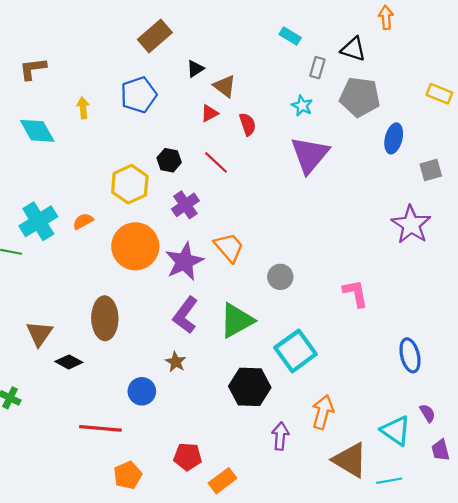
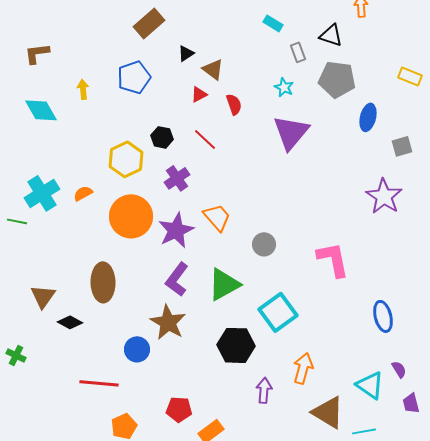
gray rectangle: (317, 68) -> (298, 52), turned -36
pink L-shape: (355, 293) -> (333, 259), size x1.4
brown star: (176, 362) -> (168, 322), size x1.8

